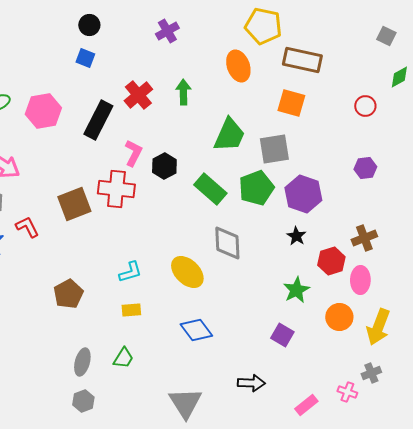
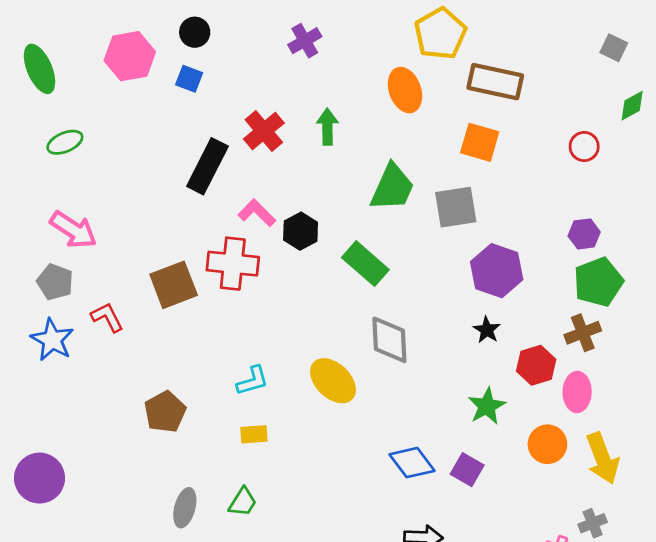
yellow pentagon: (263, 26) -> (440, 34), turned 30
pink hexagon: (43, 111) -> (130, 56), moved
pink L-shape: (133, 153) -> (257, 213), turned -72
green pentagon: (256, 188) -> (598, 282), moved
yellow arrow: (378, 327) -> (602, 458), turned -42
blue diamond: (196, 330) -> (412, 463), moved

